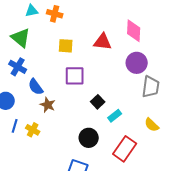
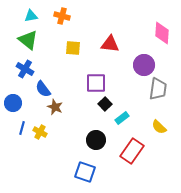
cyan triangle: (32, 11) -> (31, 16), moved
pink diamond: (134, 31) -> (162, 33), moved
purple square: (75, 76) -> (96, 83), moved

